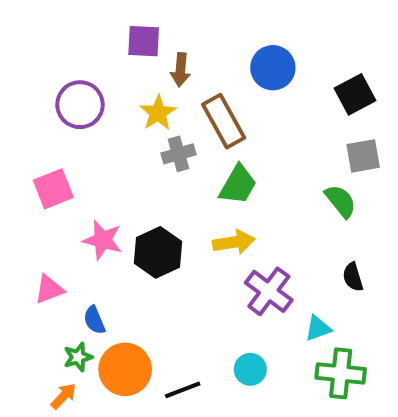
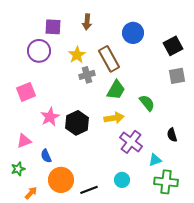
purple square: (144, 41) -> (53, 27), moved
brown arrow: (181, 70) -> (87, 22), moved
green semicircle: (341, 201) -> (147, 103), moved
pink star: (103, 240) -> (50, 117), turned 30
green star: (78, 357) -> (18, 169), moved

